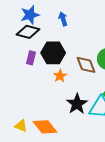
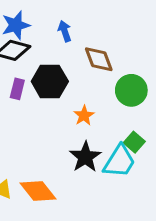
brown diamond: (86, 65) -> (99, 59), moved
orange star: (60, 76) -> (84, 115), moved

